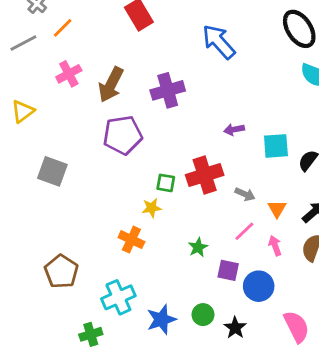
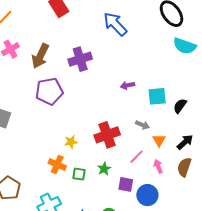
red cross: (205, 175) -> (107, 135), moved
green square: (166, 183) -> (79, 174), moved
gray arrow: (245, 194) -> (142, 125), moved

